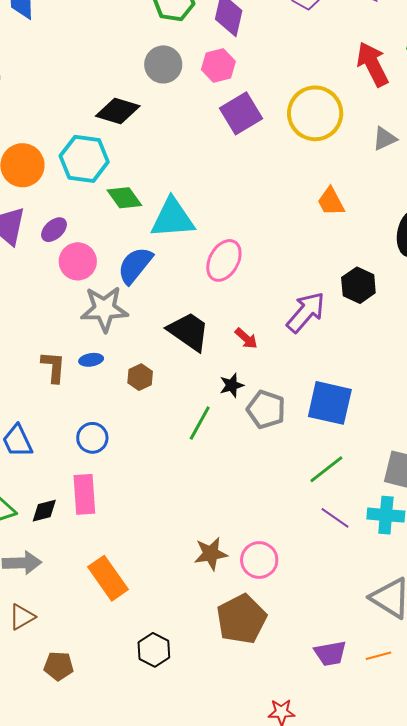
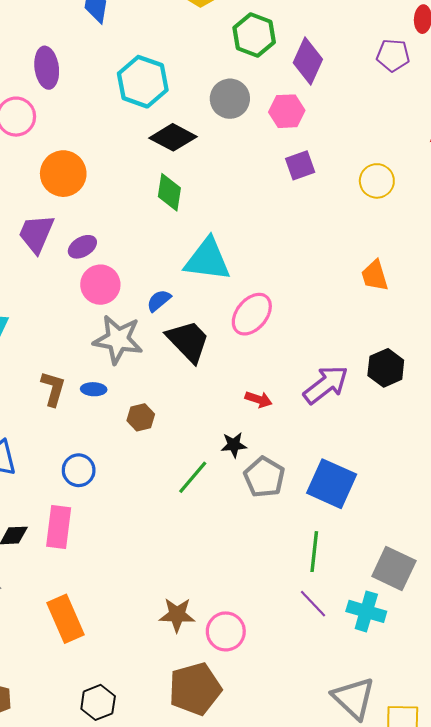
purple square: (241, 113) -> (300, 165), size x0.7
yellow circle: (315, 113) -> (377, 181), size x0.6
cyan hexagon: (84, 159) -> (143, 82), moved
green diamond: (124, 198) -> (169, 192), moved, turned 33
blue semicircle: (135, 265) -> (159, 301), size x0.6
black trapezoid: (189, 331) -> (188, 341), moved
red arrow: (246, 338) -> (259, 399), turned -35
green line: (326, 469) -> (314, 552), turned -57

